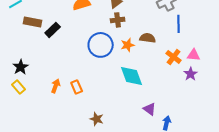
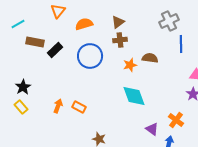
blue circle: (101, 45) -> (90, 56), moved
orange cross: (174, 57) -> (176, 120), moved
orange rectangle: (77, 87) -> (79, 107), turned -40

